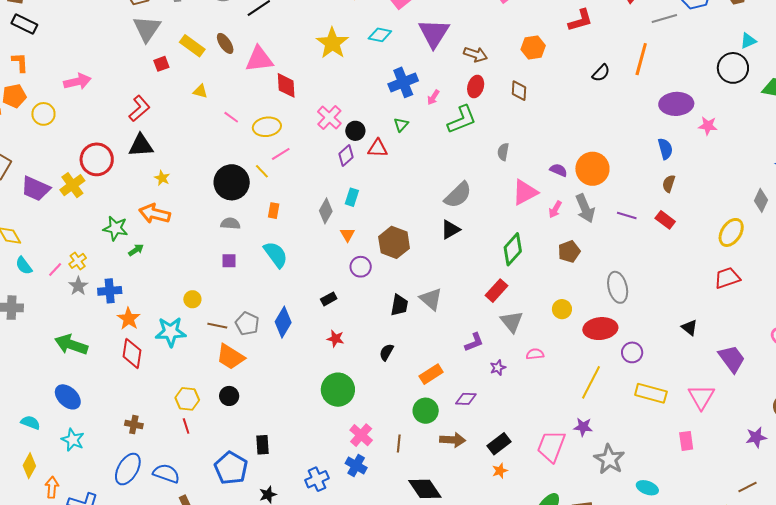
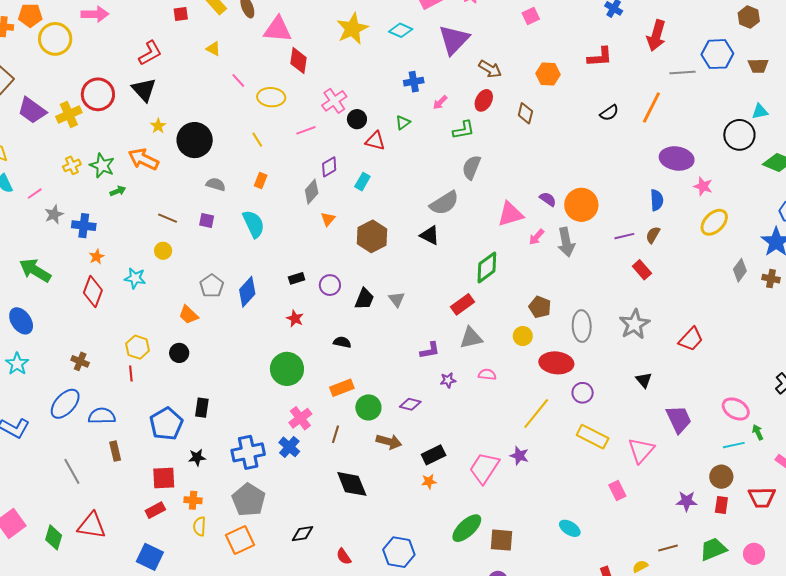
blue cross: (403, 82) -> (414, 82), size x0.7
yellow circle: (43, 114) -> (55, 39), size x1.4
green L-shape: (462, 120) -> (464, 130), size x0.7
black triangle: (141, 145) -> (144, 90), turned 40
gray semicircle: (503, 152) -> (471, 167), moved, size x1.4
pink line: (281, 154) -> (306, 130), moved
purple diamond: (346, 155) -> (329, 167), moved
black circle: (232, 182) -> (195, 140), moved
cyan rectangle: (352, 197) -> (362, 182), moved
purple line: (627, 216) -> (624, 236), moved, turned -42
black triangle: (450, 230) -> (430, 235), turned 45
yellow ellipse: (731, 232) -> (714, 222), moved
brown pentagon: (569, 252) -> (540, 307), moved, turned 30
yellow cross: (78, 261) -> (72, 165), moved
purple circle: (361, 267) -> (330, 285), moved
red trapezoid: (727, 278) -> (691, 339), turned 140
gray triangle: (431, 299) -> (397, 299), size x0.7
orange star: (129, 319) -> (97, 257), size x0.7
gray triangle: (512, 322) -> (471, 338), turned 45
brown line: (217, 326) -> (168, 218), moved
cyan star: (171, 332) -> (135, 278), size x0.7
black semicircle: (386, 352) -> (342, 342), turned 60
orange trapezoid: (230, 357) -> (188, 315), size x0.7
orange rectangle: (431, 374) -> (342, 388), moved
pink rectangle: (686, 441) -> (617, 490), turned -30
gray star: (609, 459) -> (634, 324), moved
blue semicircle: (166, 473) -> (102, 416), turned -32
blue cross: (317, 479) -> (248, 452), size x1.4

